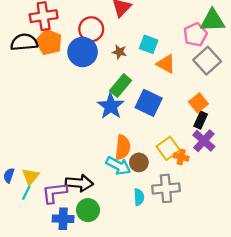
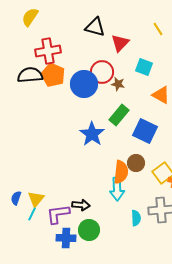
red circle: (91, 29) -> (102, 72), moved
cyan square: (149, 44) -> (144, 67), moved
blue star: (111, 106) -> (92, 134), moved
brown circle: (139, 162) -> (136, 163), moved
cyan arrow: (118, 166) -> (117, 189), turned 60
black arrow: (79, 183) -> (81, 205), size x0.7

